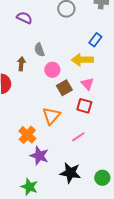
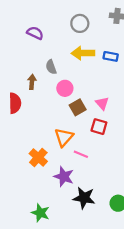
blue rectangle: (95, 40) -> (111, 56), turned 64
yellow arrow: (82, 60) -> (83, 53), moved
pink line: (78, 137) -> (81, 154), moved, turned 56
purple star: (39, 156) -> (64, 177), moved

